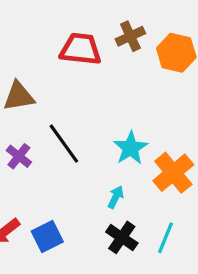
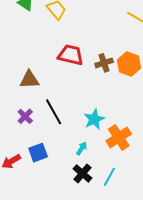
brown cross: (130, 36) -> (104, 63), moved
blue square: (47, 236) -> (38, 153), moved

